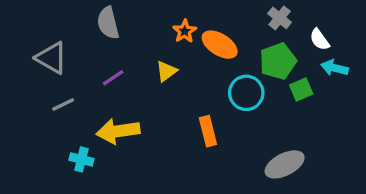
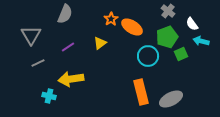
gray semicircle: (108, 23) -> (65, 14), turned -144
gray triangle: (51, 58) -> (31, 35), turned 30
orange rectangle: (208, 131) -> (141, 92), moved, size x1.4

